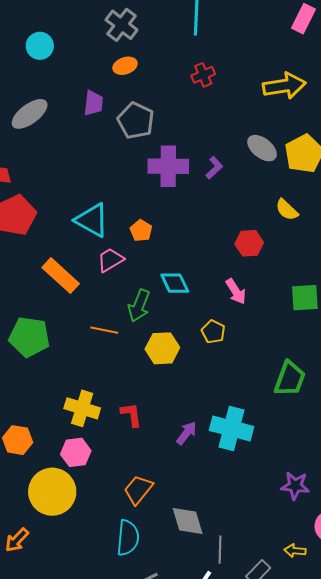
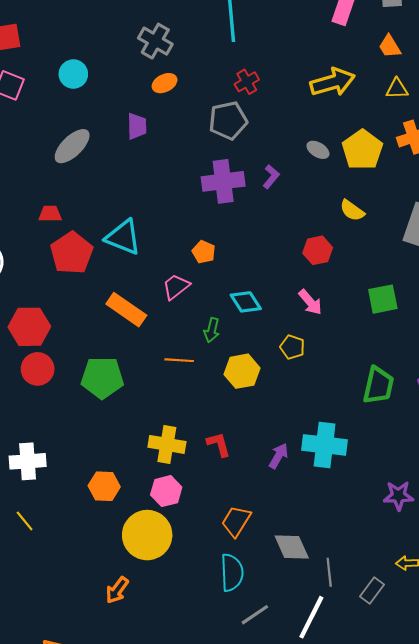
gray pentagon: (136, 121) -> (228, 120), moved, turned -30
gray ellipse: (262, 148) -> (318, 150), size x0.7
cyan triangle: (92, 220) -> (123, 237), moved
green arrow: (139, 306) -> (212, 330), size x0.7

